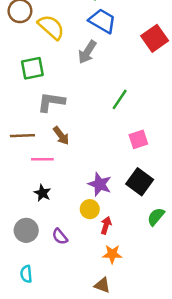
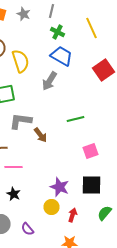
yellow semicircle: (51, 27) -> (20, 61), turned 30
green line: (120, 99) -> (76, 119), turned 42
brown arrow: (61, 136) -> (40, 135), moved
black square: (140, 182) -> (92, 185), turned -35
red arrow: (106, 225) -> (72, 215), moved

